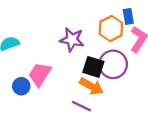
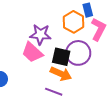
pink trapezoid: (40, 74) -> (32, 52), moved, turned -75

